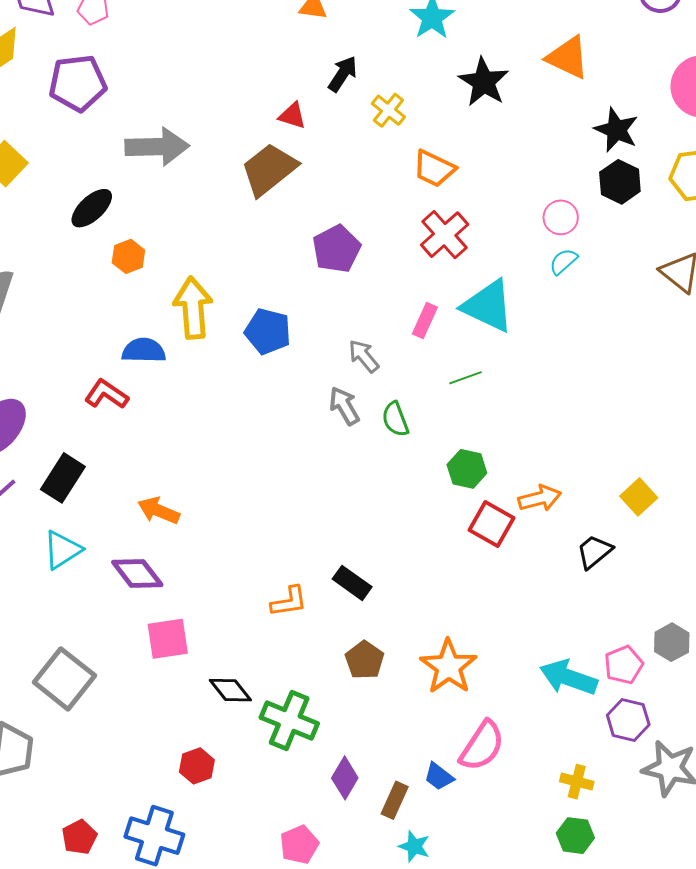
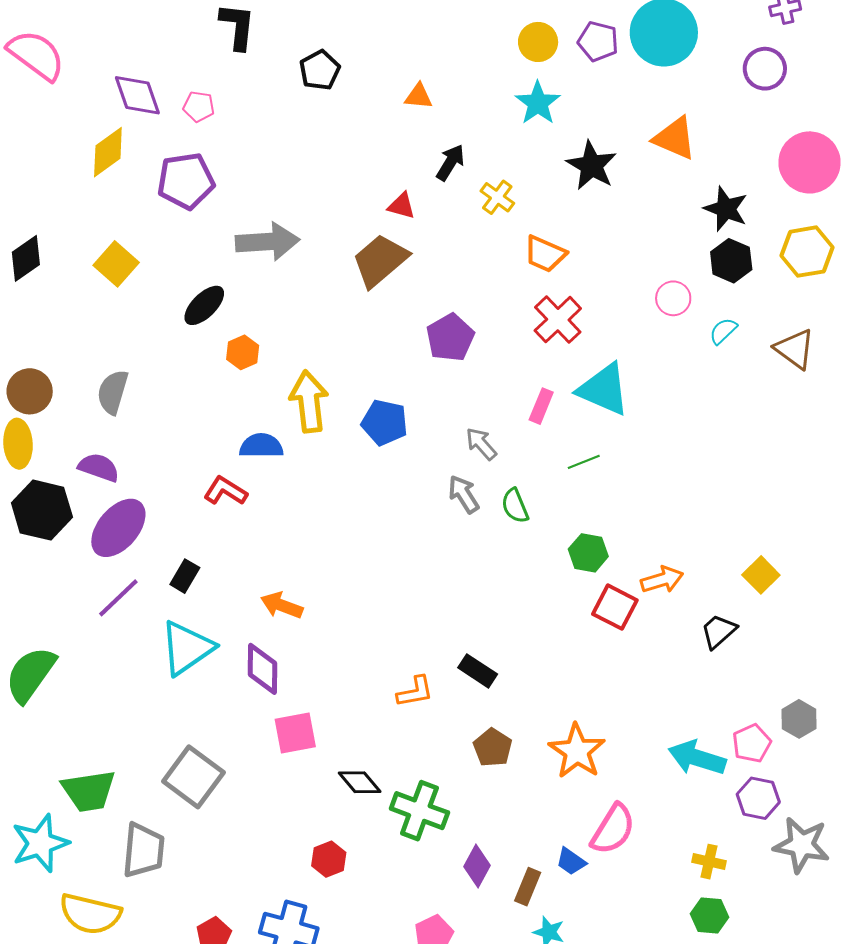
cyan semicircle: (563, 261) -> (723, 331), moved
black rectangle: (63, 478) -> (185, 576), size x0.7
cyan triangle: (62, 550) -> (187, 648), size x1.4
purple diamond: (137, 573) -> (262, 669), turned 40

